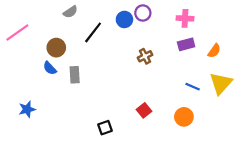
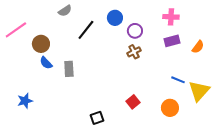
purple circle: (143, 13) -> (135, 31), moved
brown circle: (56, 48) -> (41, 44), moved
yellow triangle: (221, 83) -> (199, 91), moved

